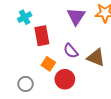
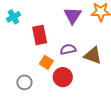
cyan cross: (25, 17) -> (13, 17), moved
purple semicircle: (71, 51) -> (68, 49), turned 119

